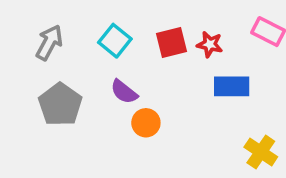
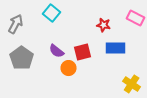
cyan square: (115, 41) -> (52, 13), moved
red square: (171, 43) -> (83, 52), moved

